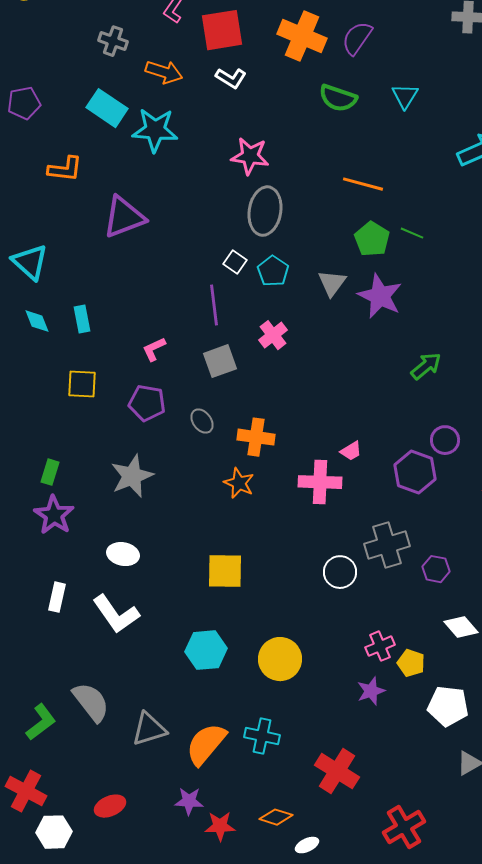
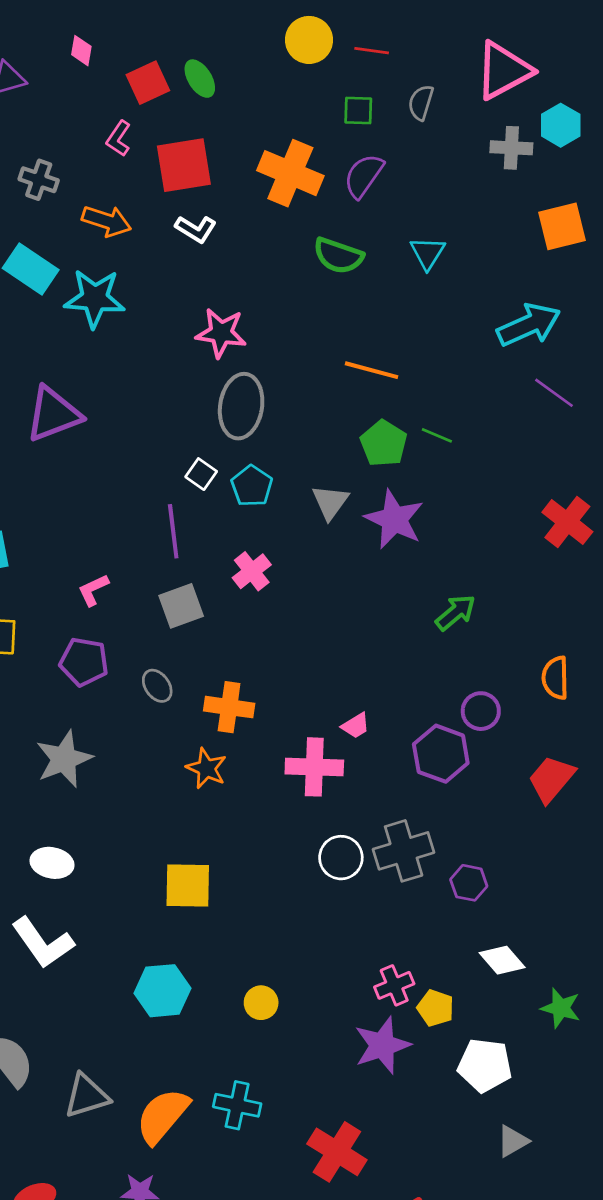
white circle: (340, 572) -> (341, 858), moved
yellow circle: (280, 659) -> (261, 1003), size x0.6
purple star: (371, 691) -> (382, 1045), size x1.5

